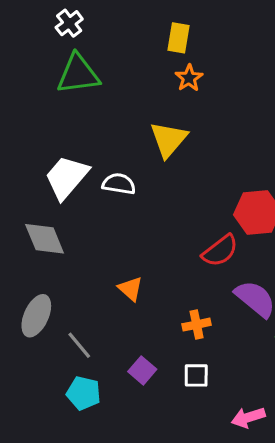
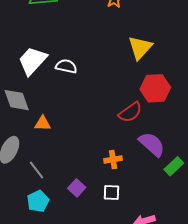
yellow triangle: (169, 139) -> (140, 48), moved
orange triangle: (130, 289) -> (43, 123), moved, turned -42
cyan pentagon: (84, 393) -> (38, 201), turned 30

